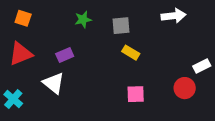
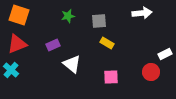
orange square: (23, 18) -> (19, 15), size x1.5
white triangle: (54, 83) -> (72, 64), moved
cyan cross: (13, 99) -> (11, 70), moved

